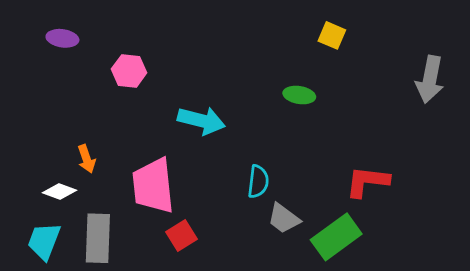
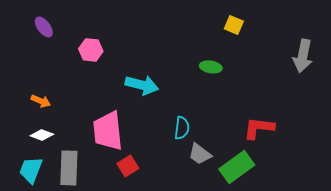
purple ellipse: (62, 38) -> (44, 27), turned 45
orange arrow: (87, 159) -> (41, 101), moved, turned -48

